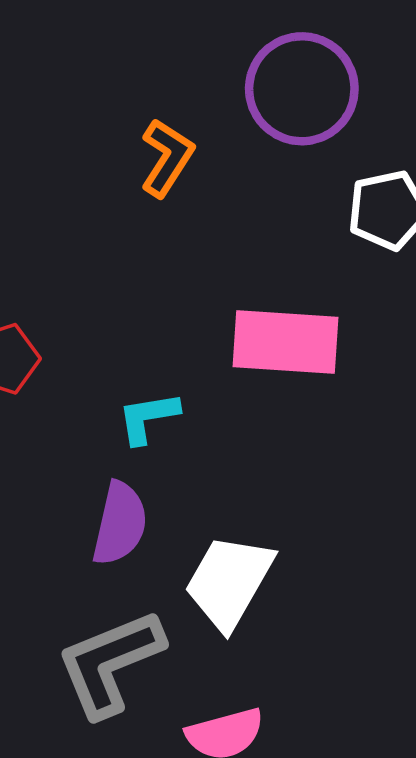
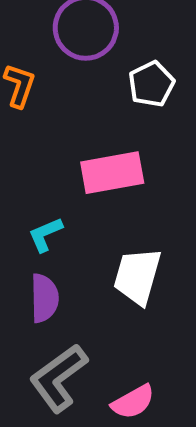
white trapezoid: (229, 582) -> (137, 276), moved

